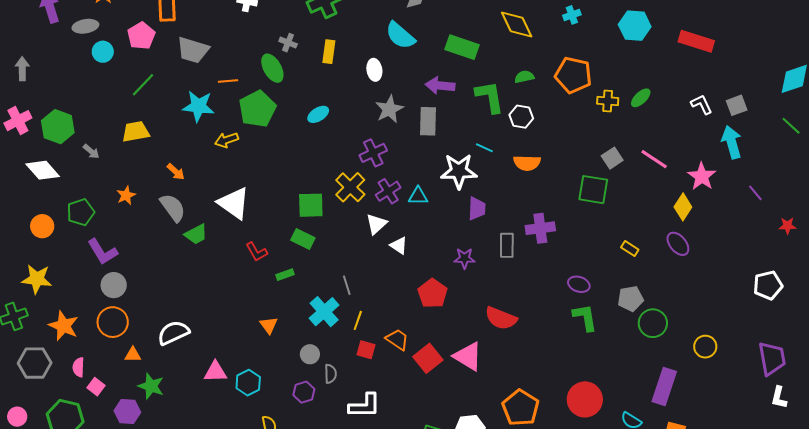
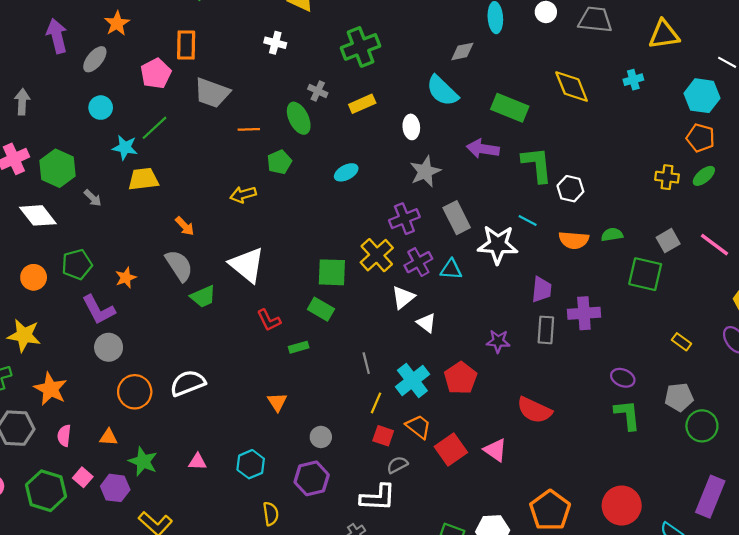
gray ellipse: (85, 26) -> (95, 59), turned -45
cyan circle: (103, 52) -> (101, 108), moved
yellow rectangle: (329, 52) -> (362, 104), turned 55
orange pentagon: (573, 75) -> (700, 138), moved, size x0.7
green semicircle: (524, 77) -> (612, 235), moved
cyan star: (198, 106) -> (125, 147), moved, size x0.7
green pentagon: (257, 109) -> (279, 162), size x0.6
gray rectangle: (428, 121) -> (457, 218), moved, turned -32
orange star: (126, 195) -> (126, 278), moved
purple trapezoid: (477, 209) -> (542, 290), moved
cyan cross: (324, 312) -> (412, 381), moved
orange circle: (113, 322) -> (135, 392), moved
white semicircle: (173, 333) -> (188, 383), moved
orange triangle: (133, 355) -> (108, 437), moved
pink triangle: (468, 356) -> (495, 450), size x0.7
pink triangle: (215, 372) -> (197, 462), moved, size x0.7
gray semicircle: (330, 374) -> (397, 465), moved, turned -120
pink square: (96, 387) -> (83, 477), moved
purple hexagon: (304, 392) -> (312, 478), size x1.4

